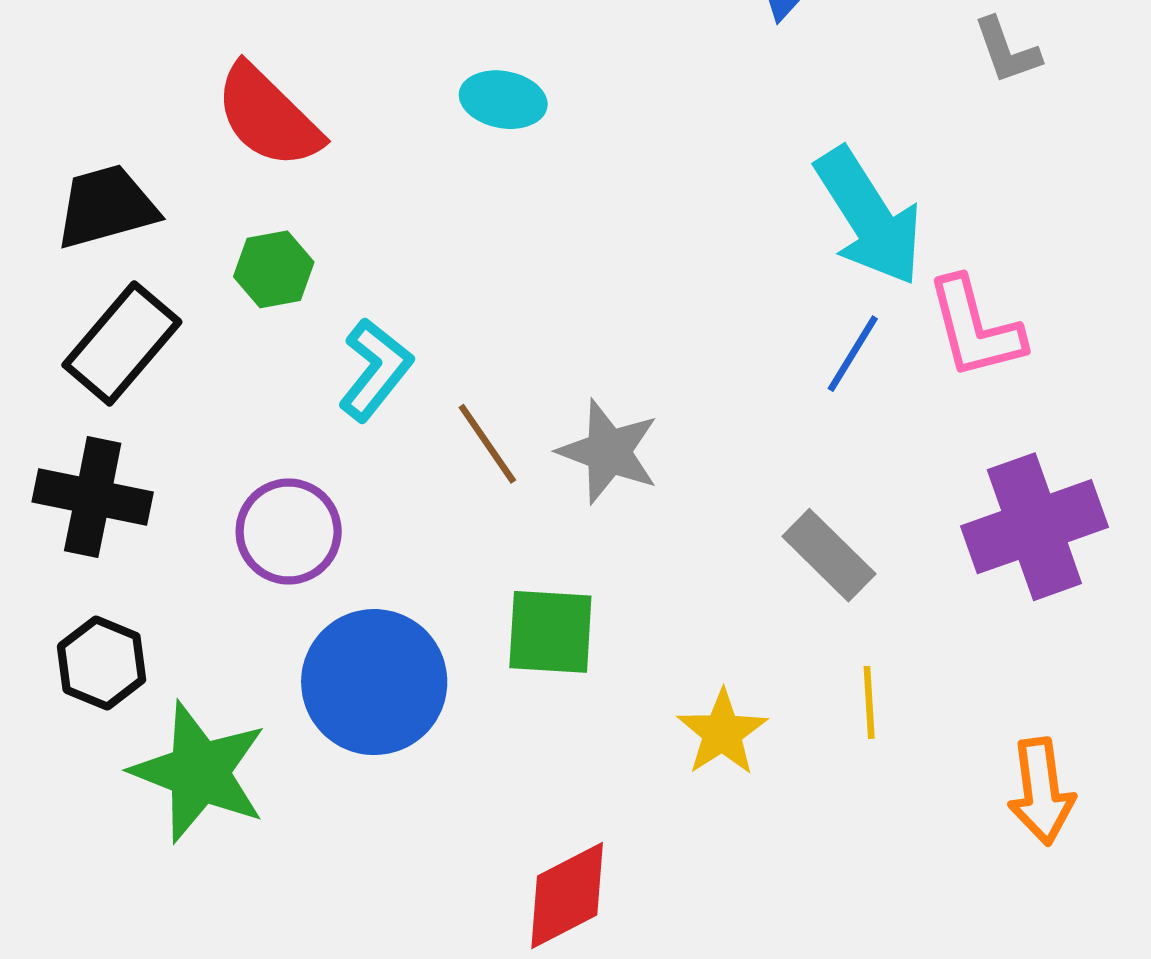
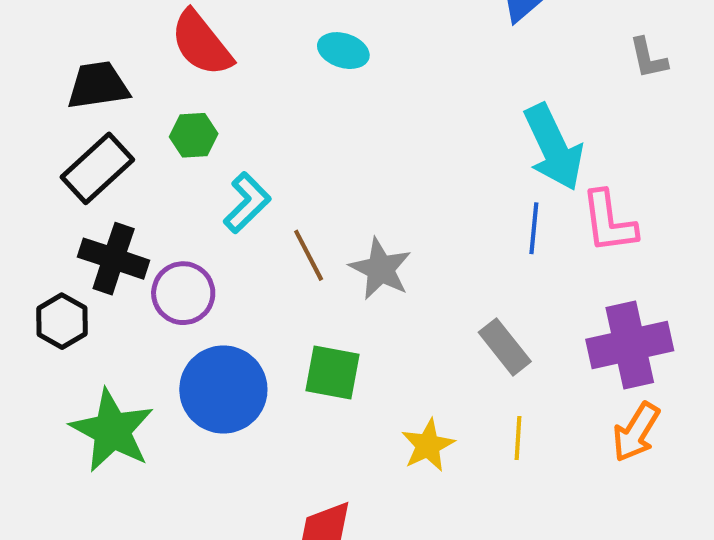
blue line: (853, 354) -> (534, 228), turned -33
black cross: (93, 497) -> (114, 259), moved
black hexagon: (102, 663) -> (62, 321), moved
orange arrow: (1041, 791) -> (636, 432), moved, turned 32

